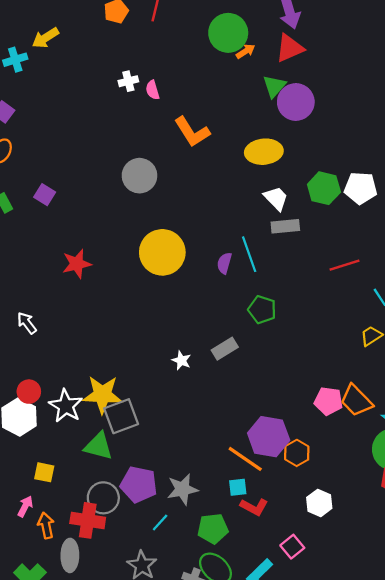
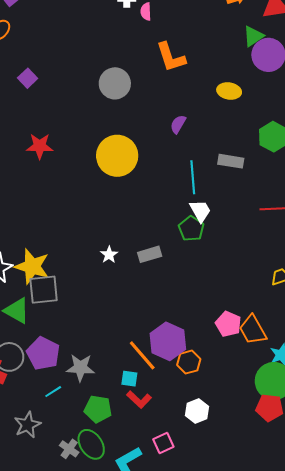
yellow ellipse: (264, 152) -> (229, 91), size x0.7
white trapezoid: (276, 198) -> (200, 211), moved
purple semicircle: (224, 263) -> (178, 124), moved

